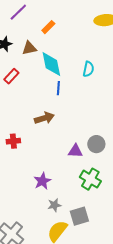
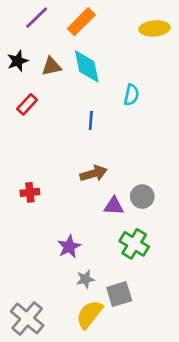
orange rectangle: (48, 27) -> (81, 22), moved, size x1.5
cyan diamond: (51, 64) -> (87, 66), moved
brown arrow: (44, 118) -> (93, 173), moved

